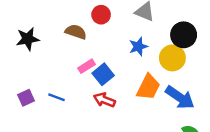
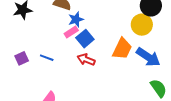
blue star: (138, 47) -> (76, 19), moved

